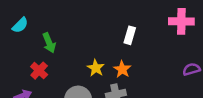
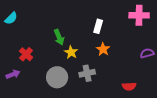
green arrow: (49, 43) -> (59, 37), moved
orange star: (122, 69) -> (103, 49), moved

